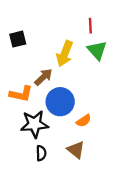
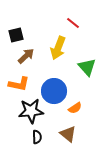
red line: (90, 26) -> (73, 23), moved, turned -48
green triangle: (97, 50) -> (87, 67), moved
brown arrow: (43, 77) -> (26, 56), moved

